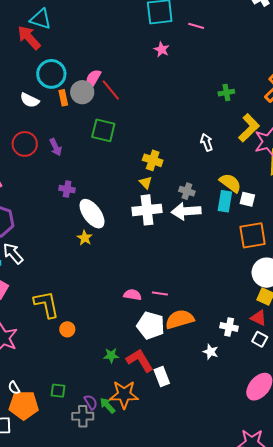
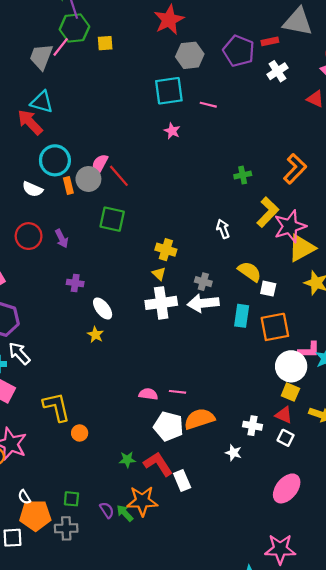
cyan rectangle: (225, 201) -> (242, 316), moved
white ellipse: (92, 214) -> (103, 309), size x0.7
gray cross: (83, 416) -> (66, 528), moved

